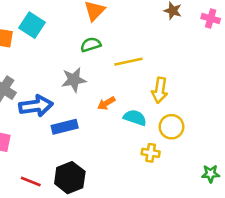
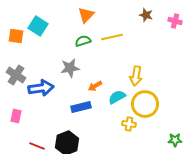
yellow line: (128, 62) -> (112, 37), moved
cyan semicircle: (135, 118) -> (117, 97), turned -48
blue rectangle: (65, 127) -> (81, 107), moved
yellow circle: (171, 127) -> (145, 104), size x1.4

